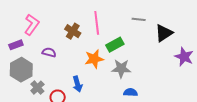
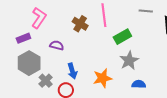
orange star: (94, 59) -> (103, 78), moved
gray star: (121, 69) -> (129, 60), turned -30
blue arrow: (77, 84) -> (72, 71), moved

